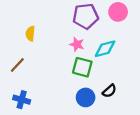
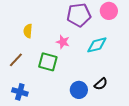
pink star: (77, 44) -> (63, 42), moved
green square: (82, 67) -> (48, 62), moved

